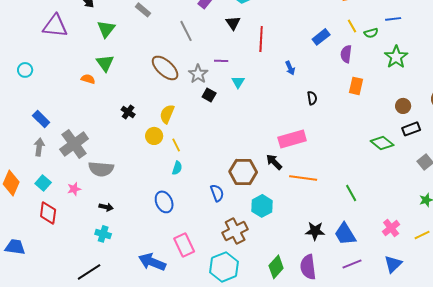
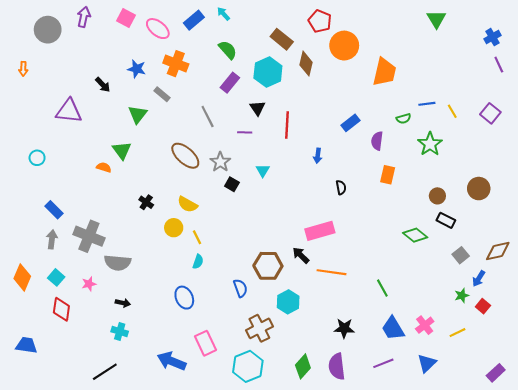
yellow line: (352, 26) -> (452, 111), moved
green triangle: (106, 29) -> (138, 114), moved
purple line: (221, 61) -> (245, 132), moved
blue arrow: (290, 68) -> (318, 156), turned 32
yellow semicircle: (167, 114) -> (187, 204), turned -84
black rectangle: (411, 129) -> (446, 220), turned 48
gray cross: (74, 144) -> (89, 236), turned -32
blue trapezoid: (345, 234) -> (393, 328), moved

